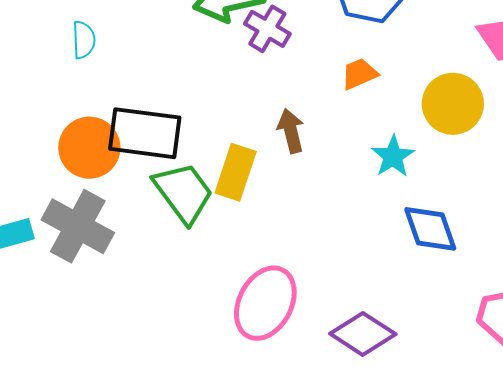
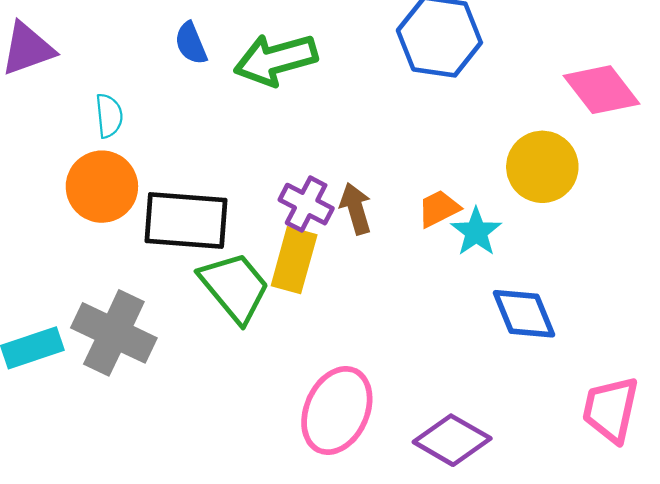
purple cross: (267, 29) -> (306, 204), moved
orange trapezoid: (359, 74) -> (439, 209), moved
orange circle: (89, 148) -> (102, 187), moved

